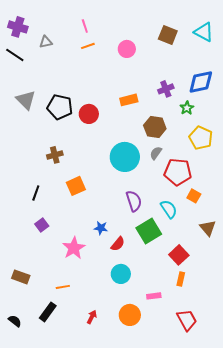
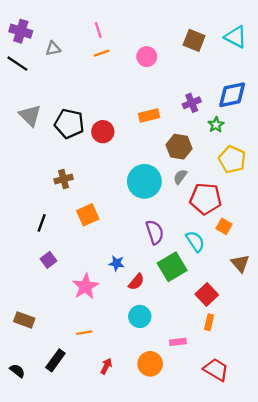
orange line: (63, 287) -> (84, 333), moved
red trapezoid: (187, 320) -> (216, 370), turned -30

